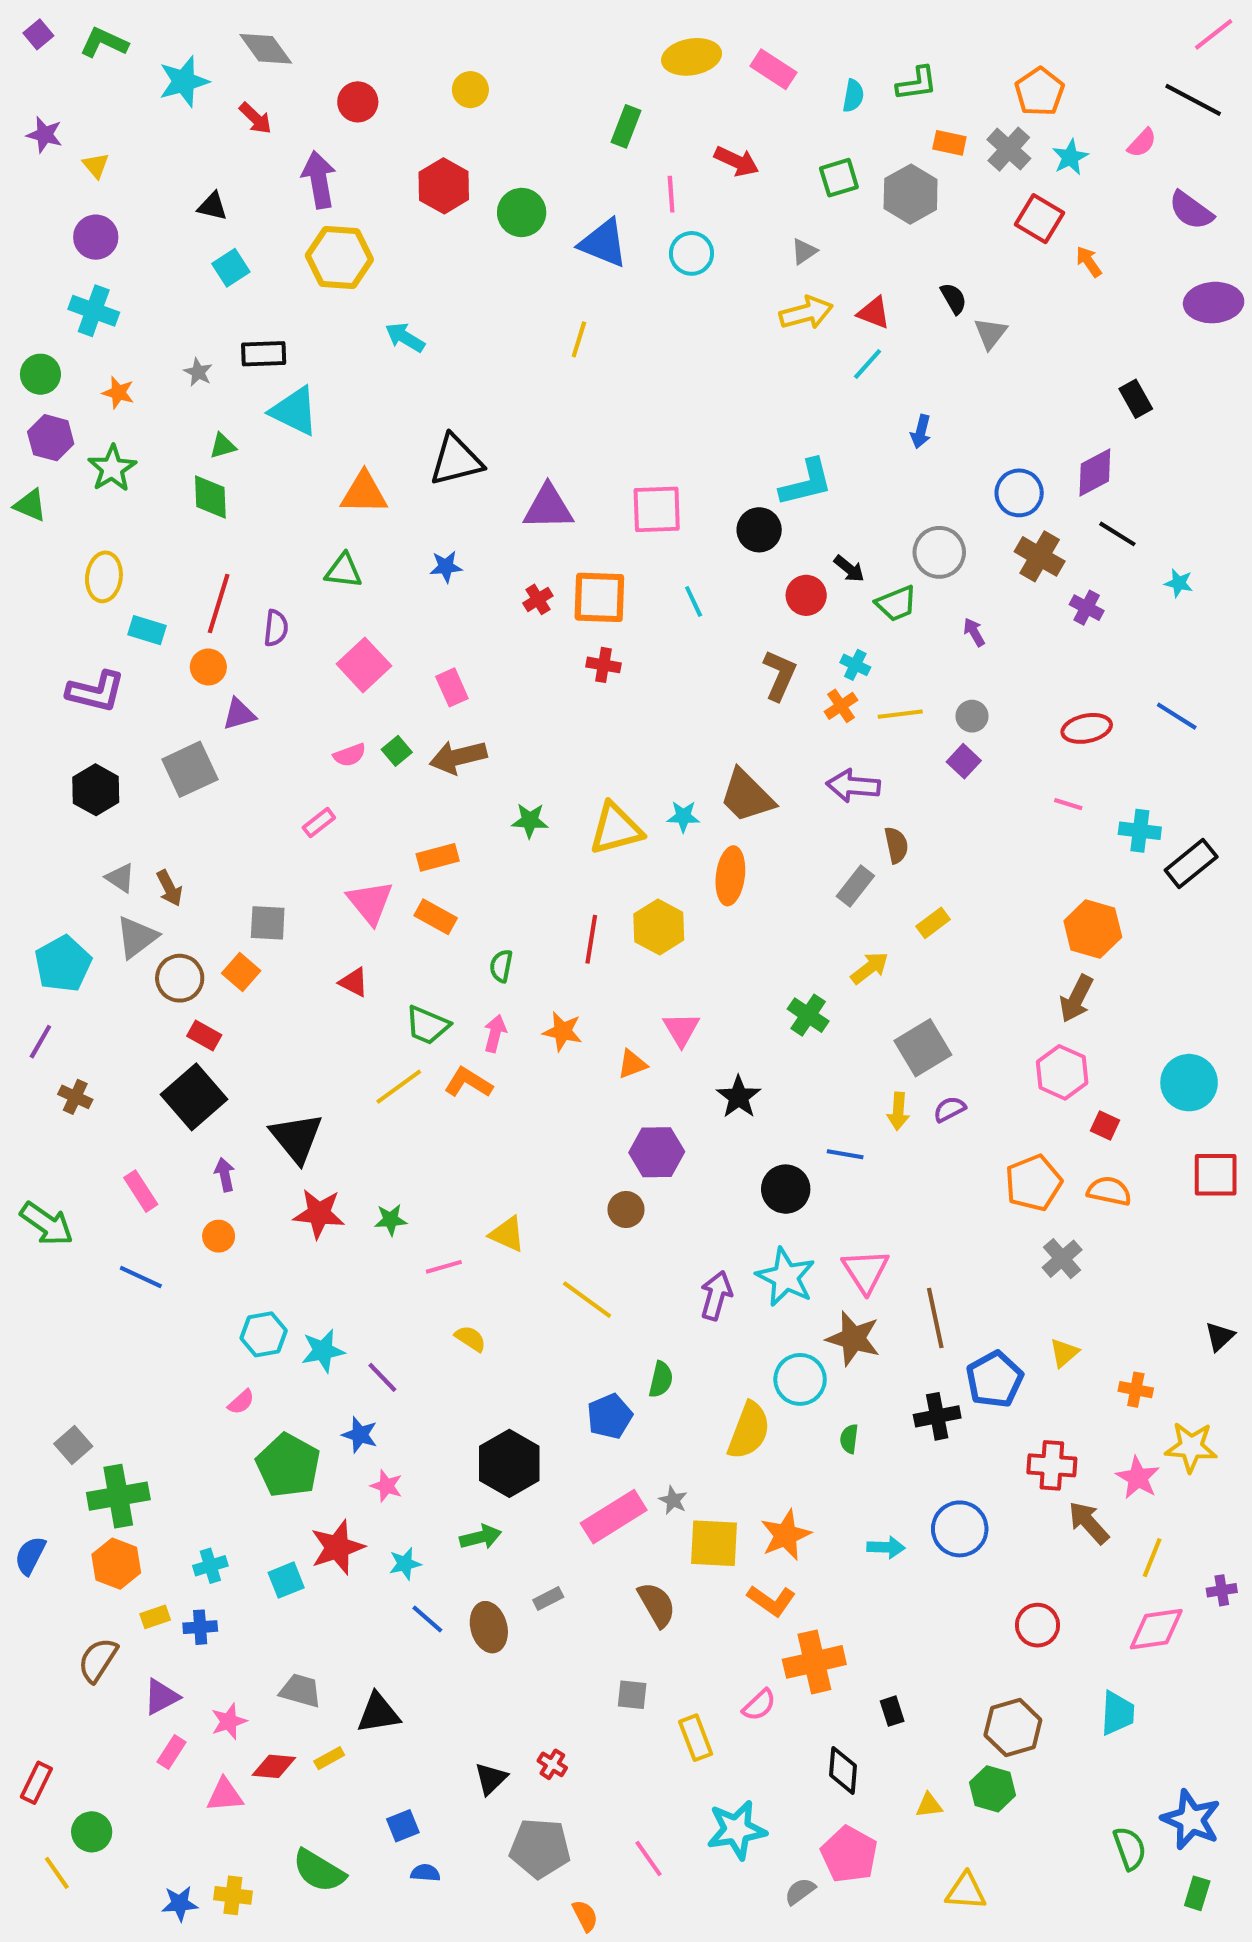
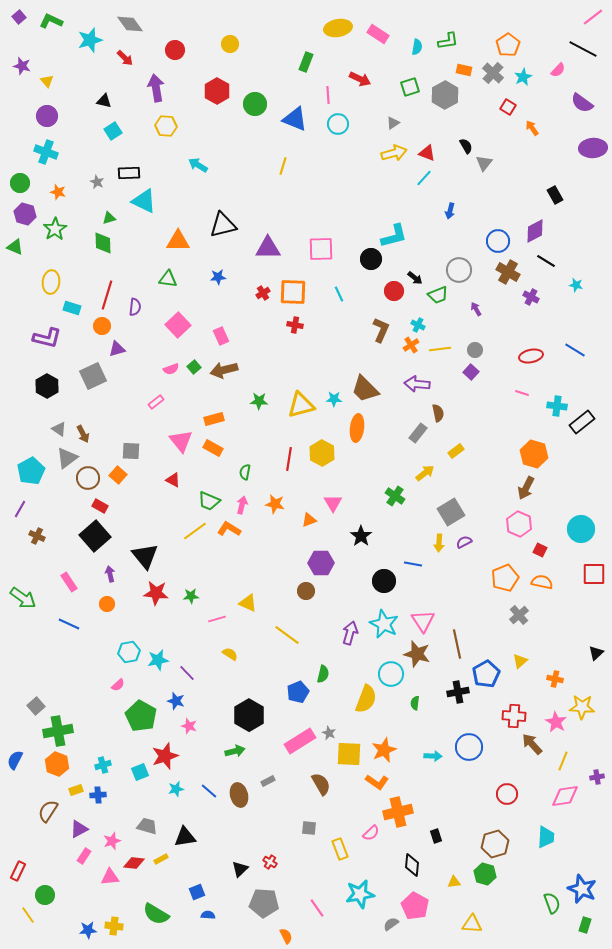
red square: (1040, 219) -> (508, 107), size x0.7
yellow hexagon: (339, 258) -> (166, 126), size x0.7
cyan star: (405, 1564) -> (176, 789), moved

